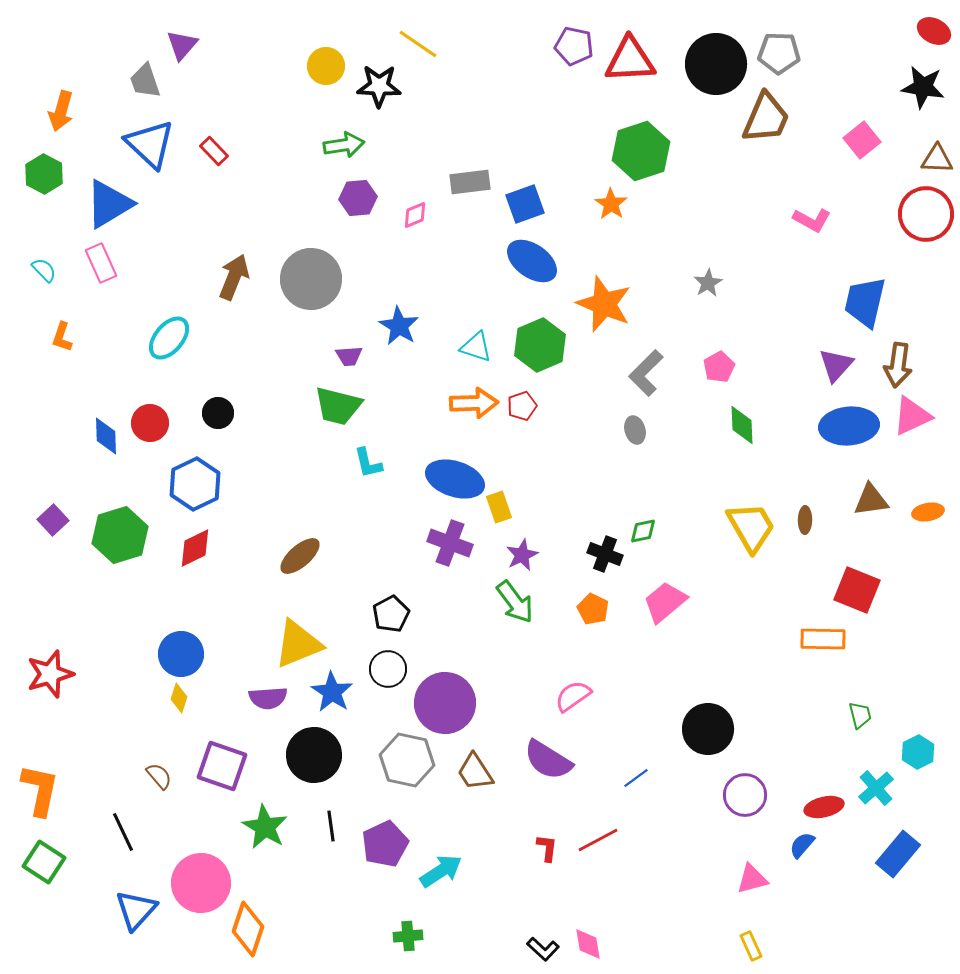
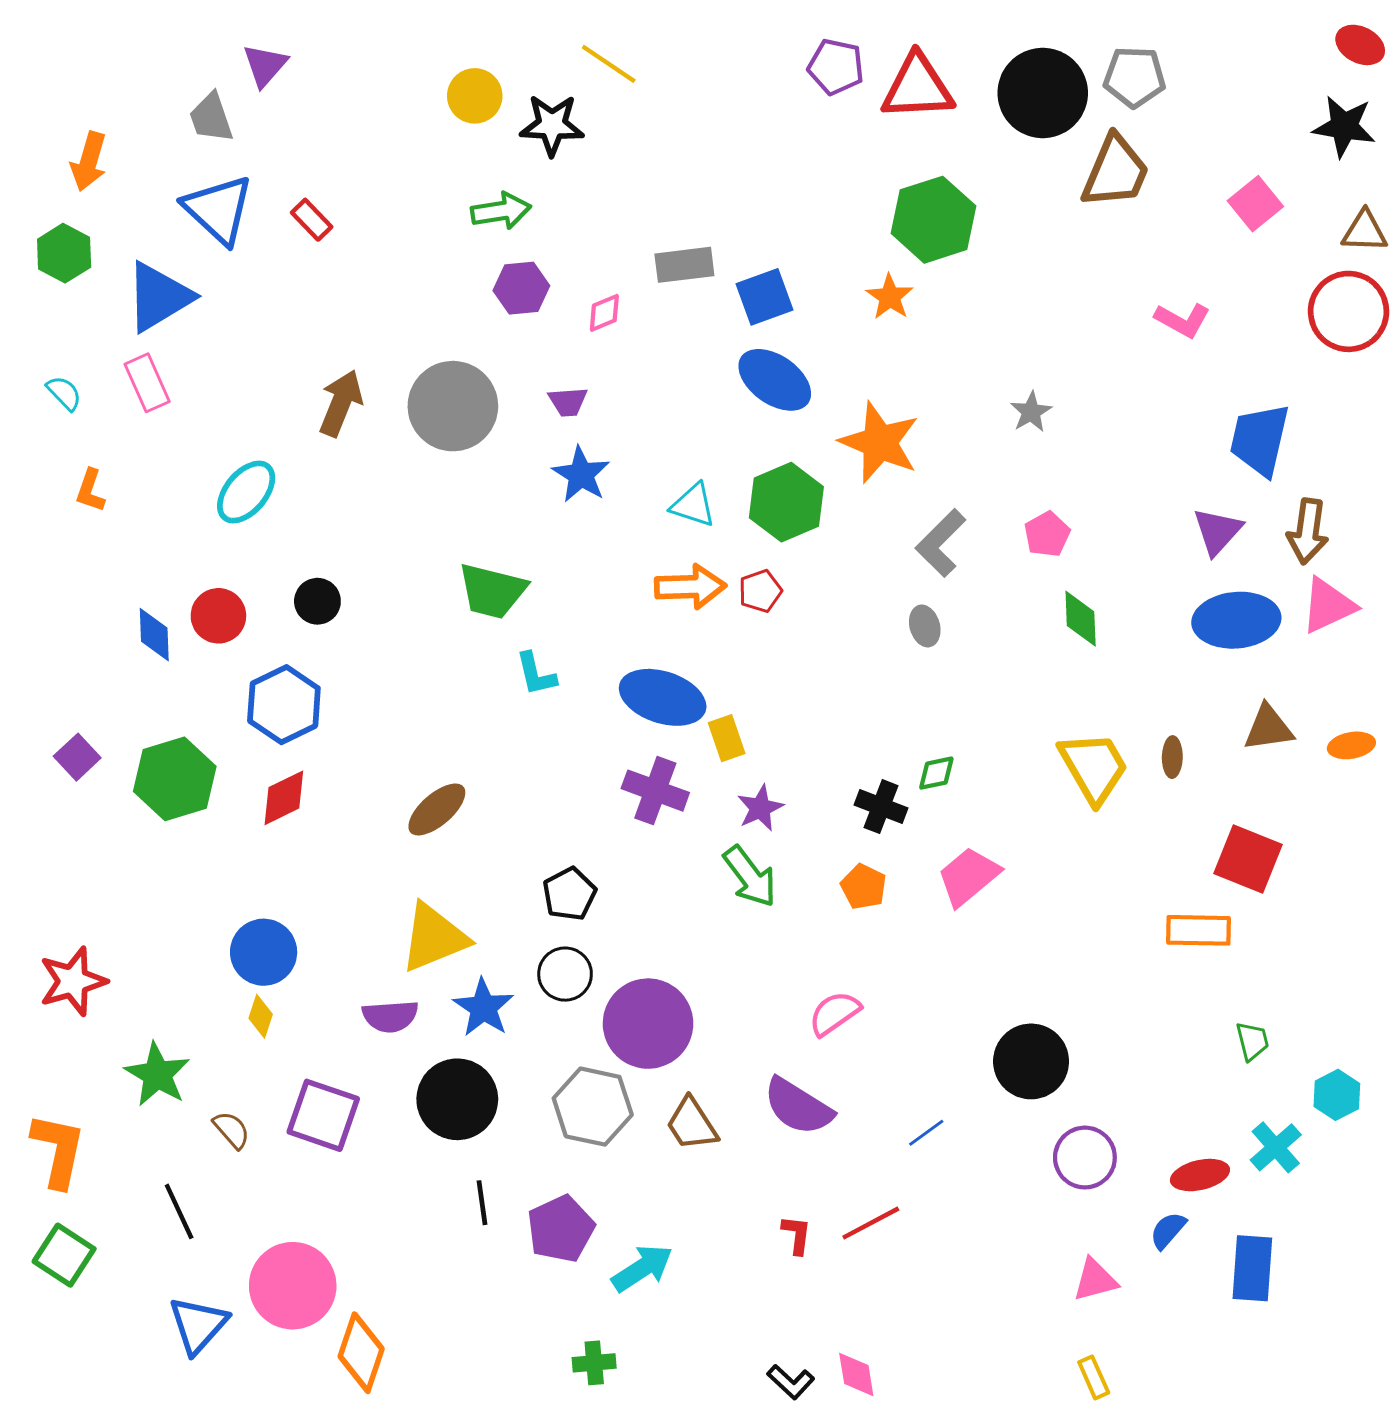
purple trapezoid: (349, 356) -> (568, 402), moved
green star: (265, 827) -> (157, 1075), moved
blue rectangle: (898, 854) -> (1252, 1268), moved, turned -36

